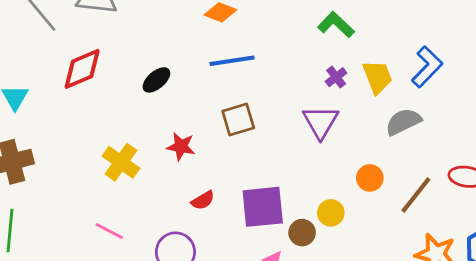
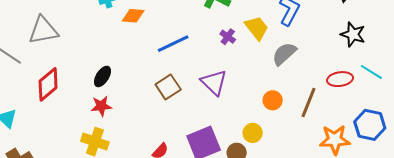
blue line: (232, 61) -> (173, 44), moved
purple triangle: (321, 122) -> (214, 83), moved
red star: (181, 147) -> (101, 106), moved

